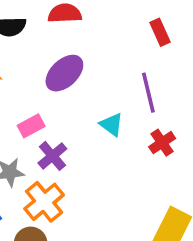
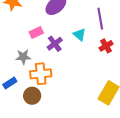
purple cross: (52, 156) -> (55, 44), moved
orange cross: (44, 202) -> (41, 74), turned 30

